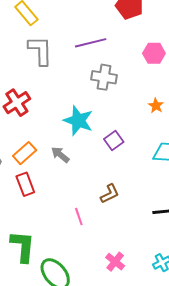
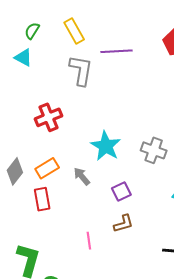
purple line: (91, 43) -> (117, 51), moved
gray cross: (104, 77) -> (154, 150), moved
purple square: (114, 140) -> (121, 192), moved

